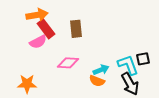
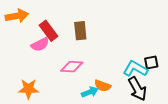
orange arrow: (37, 15) -> (17, 16), moved
cyan L-shape: (128, 65) -> (135, 69), turned -40
cyan arrow: (101, 70) -> (90, 92), moved

